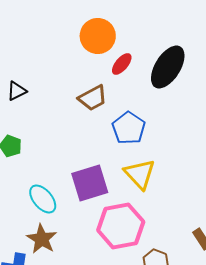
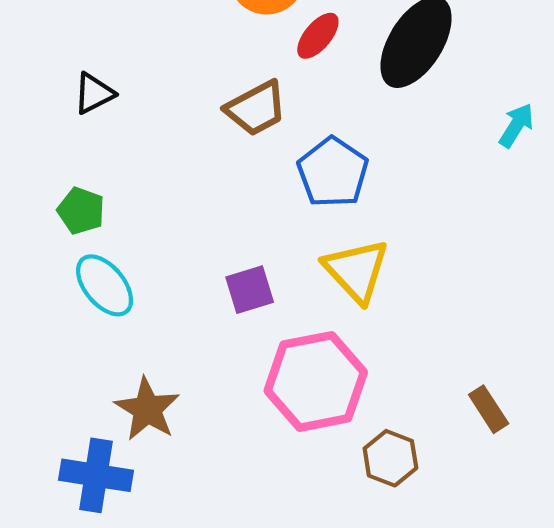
purple square: (90, 183) -> (250, 290), size x0.6
cyan ellipse: (43, 199) -> (105, 285), moved

